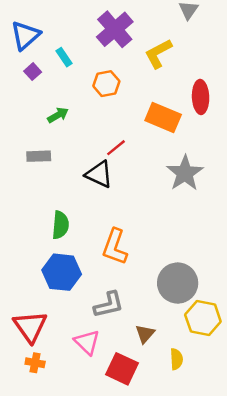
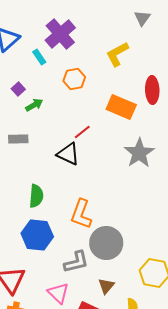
purple cross: (115, 29) -> (60, 34), moved
purple square: (33, 72) -> (18, 89), moved
gray circle: (178, 283) -> (106, 243), moved

